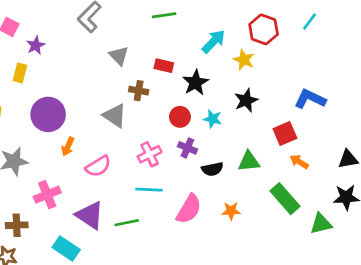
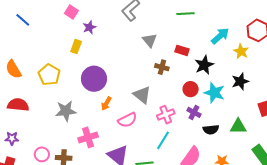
gray triangle: (115, 116) -> (142, 95), moved
cyan star: (213, 119) -> (214, 93), size x1.5
cyan line: (149, 190) -> (163, 140), turned -66

